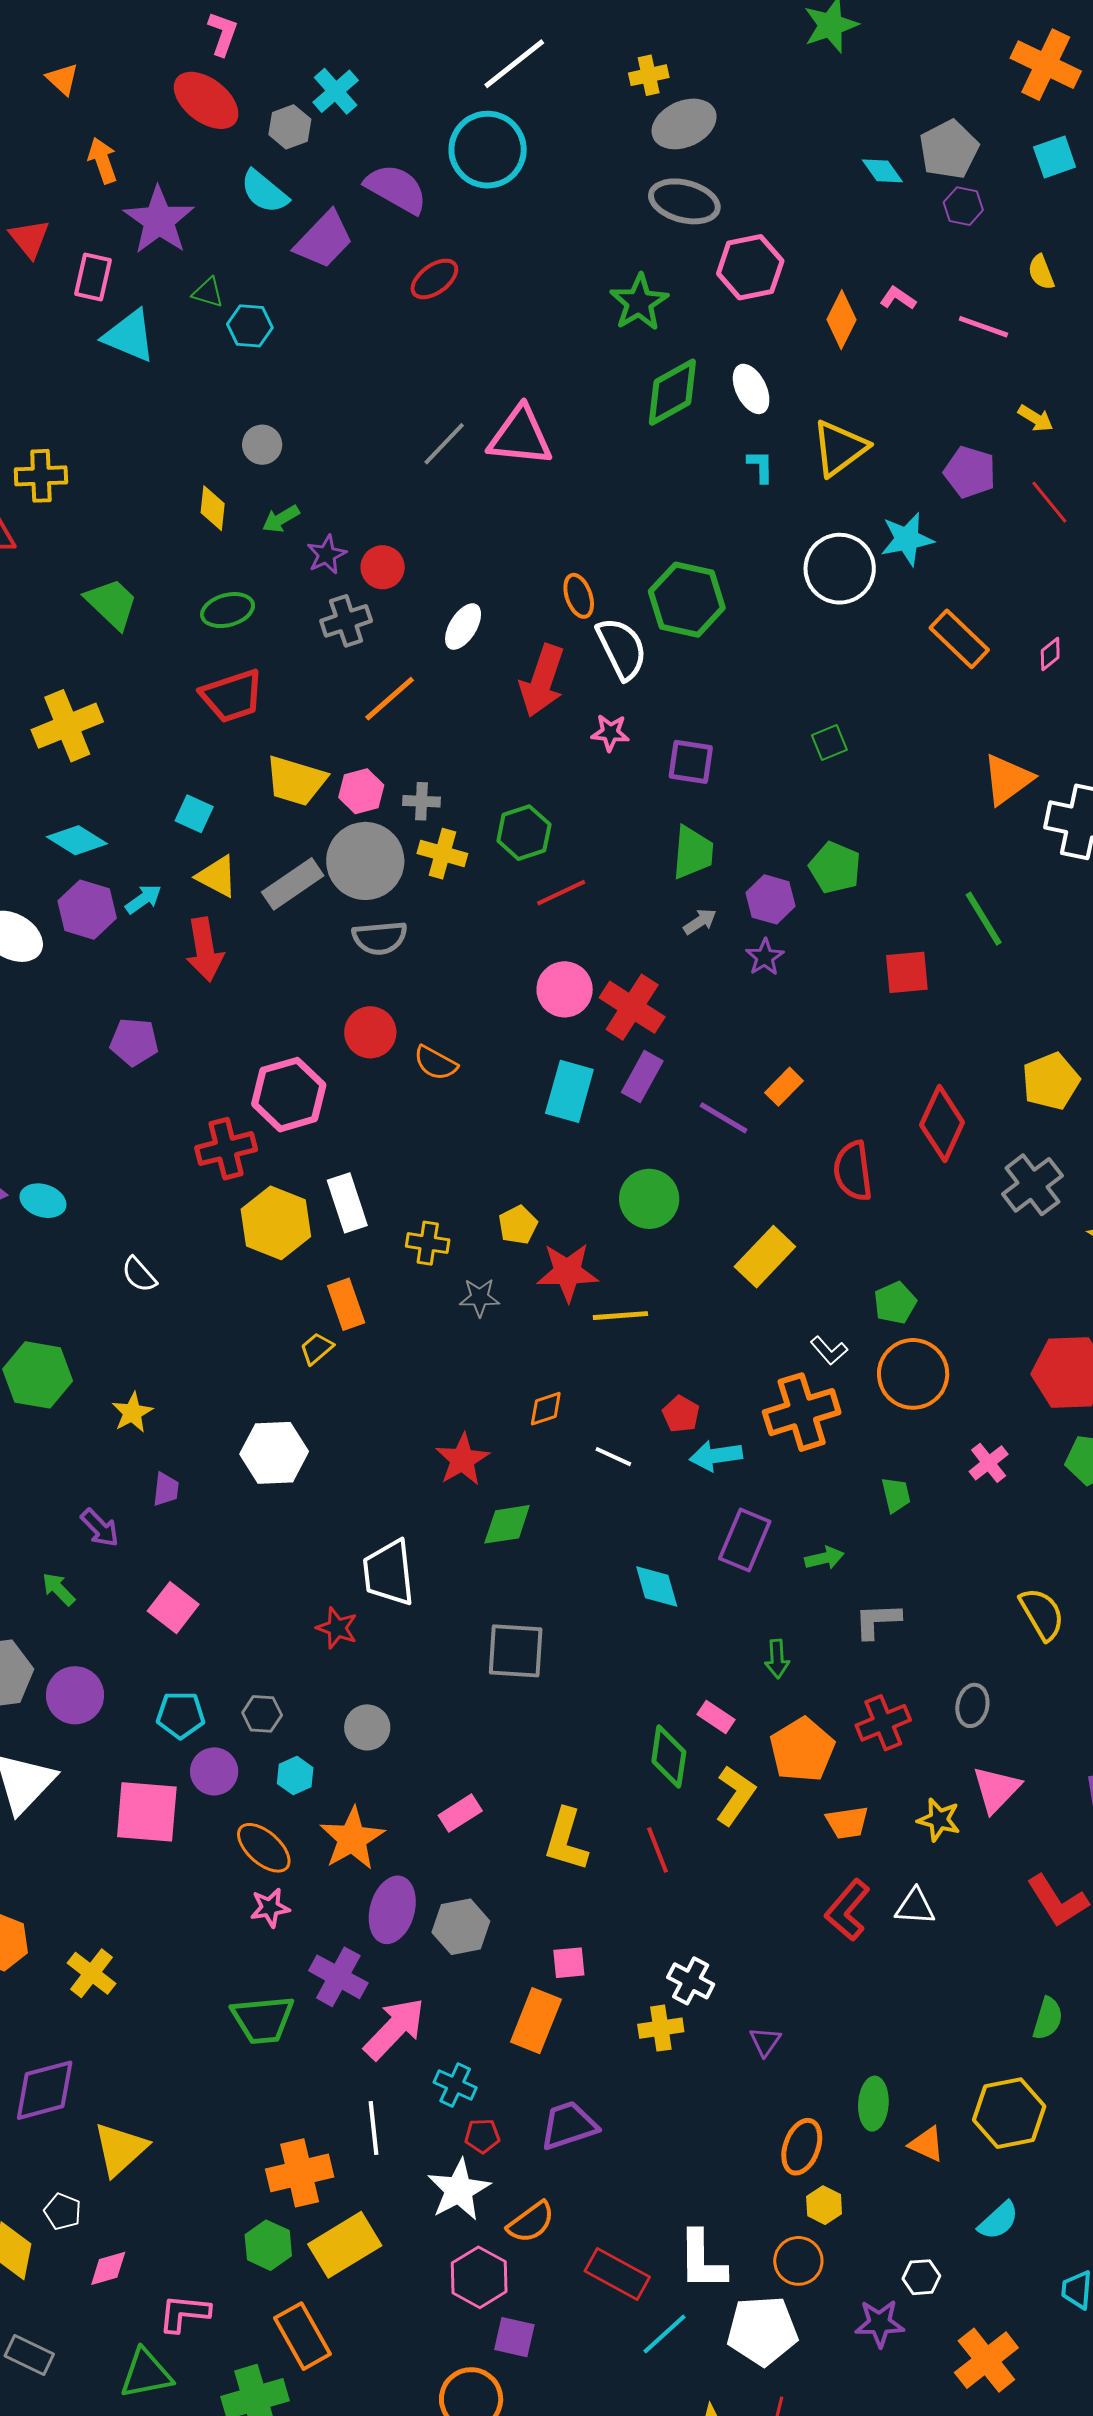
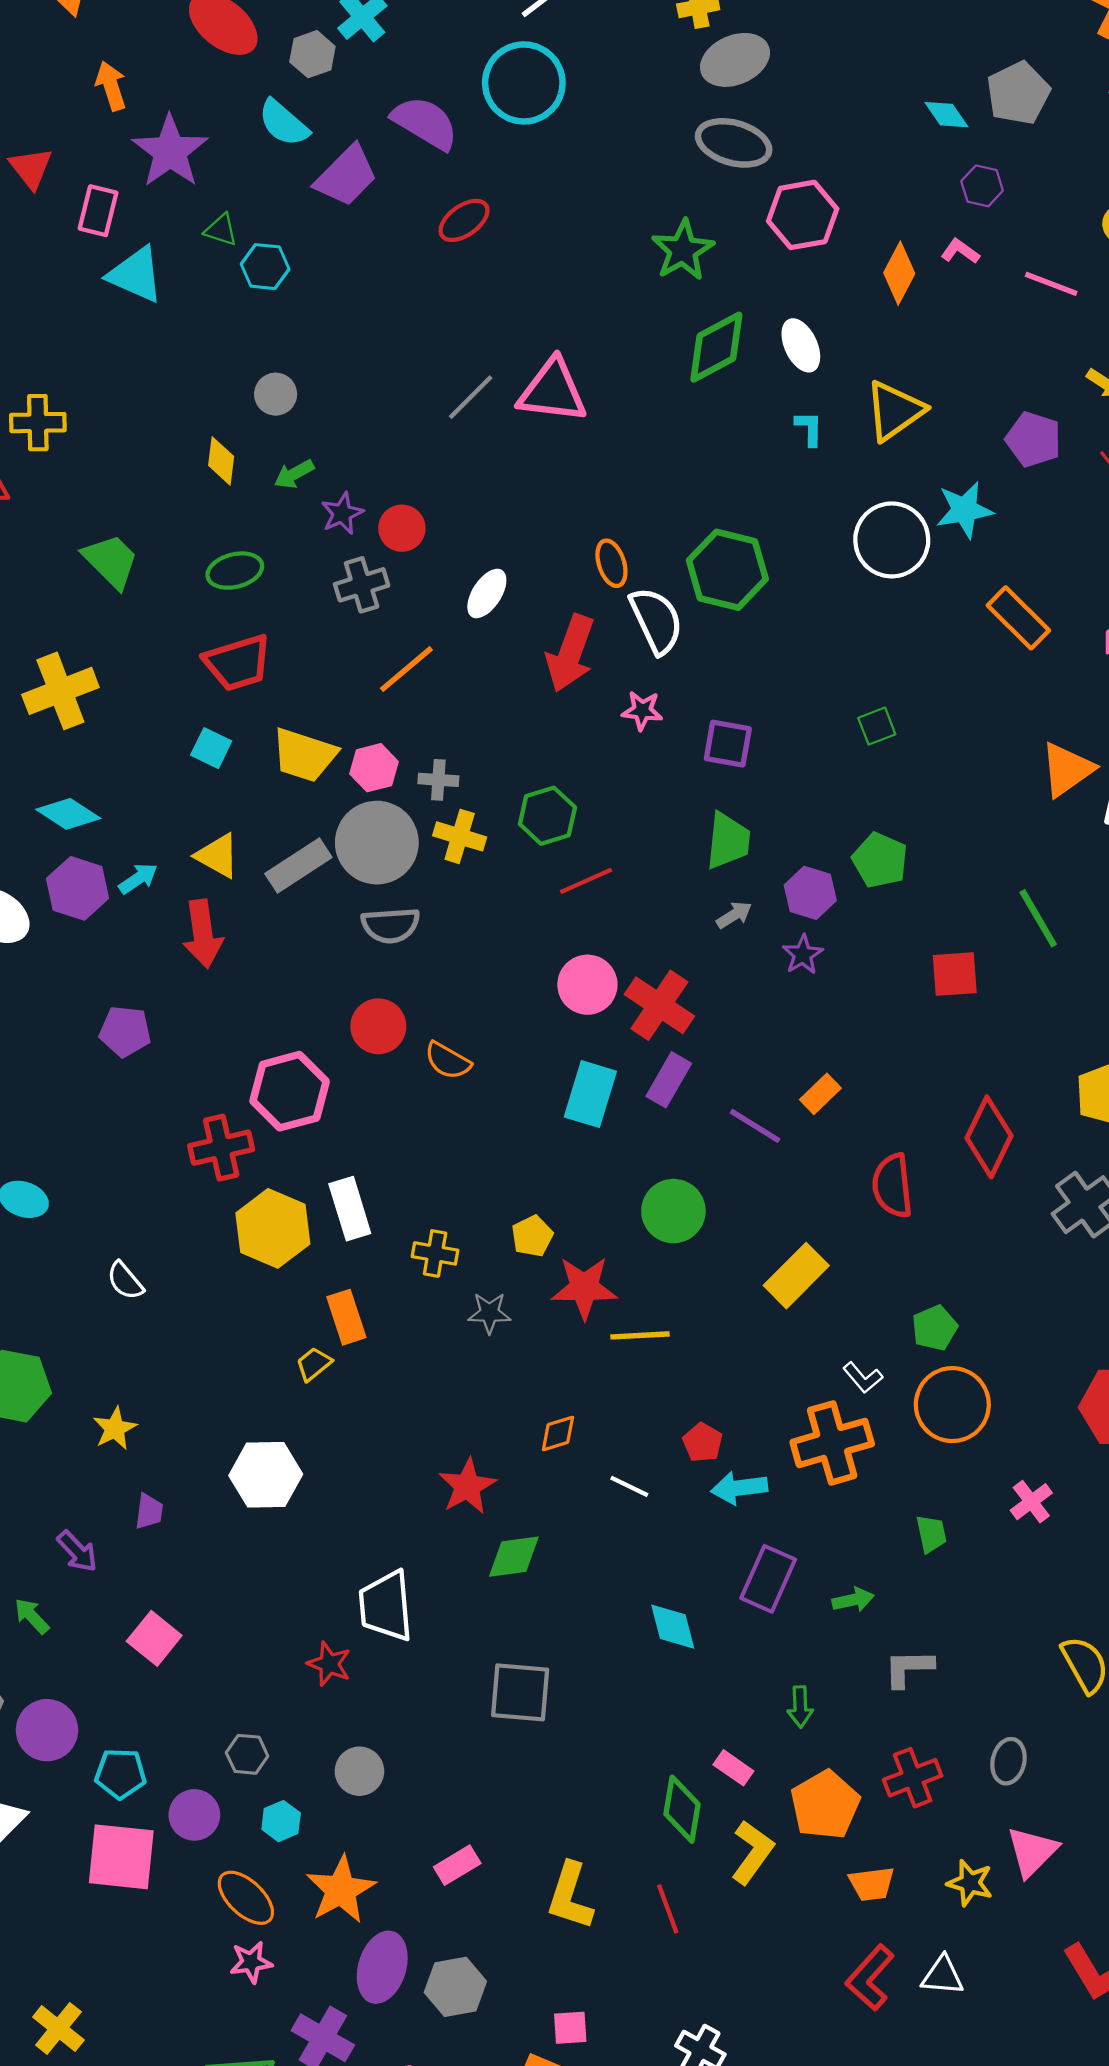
purple hexagon: (963, 206) -> (982, 186), moved
cyan square: (194, 814) -> (211, 748), moved
cyan pentagon: (181, 1715) -> (121, 1774), moved

